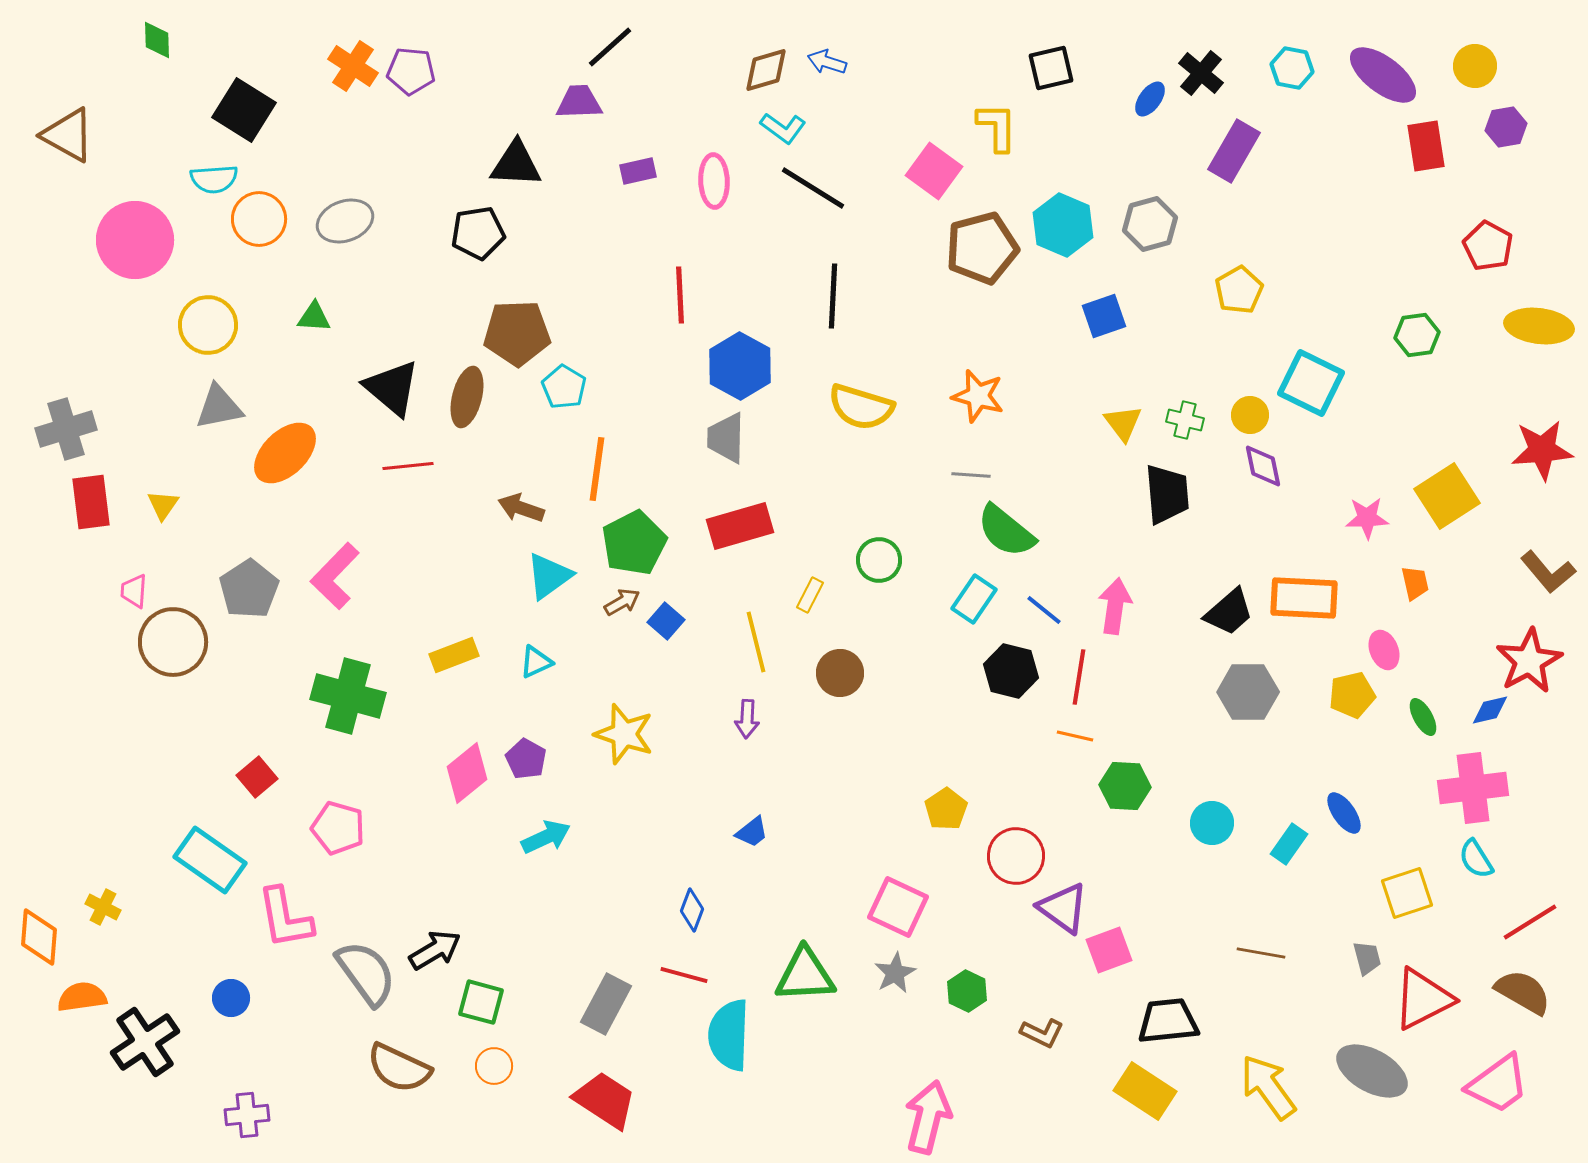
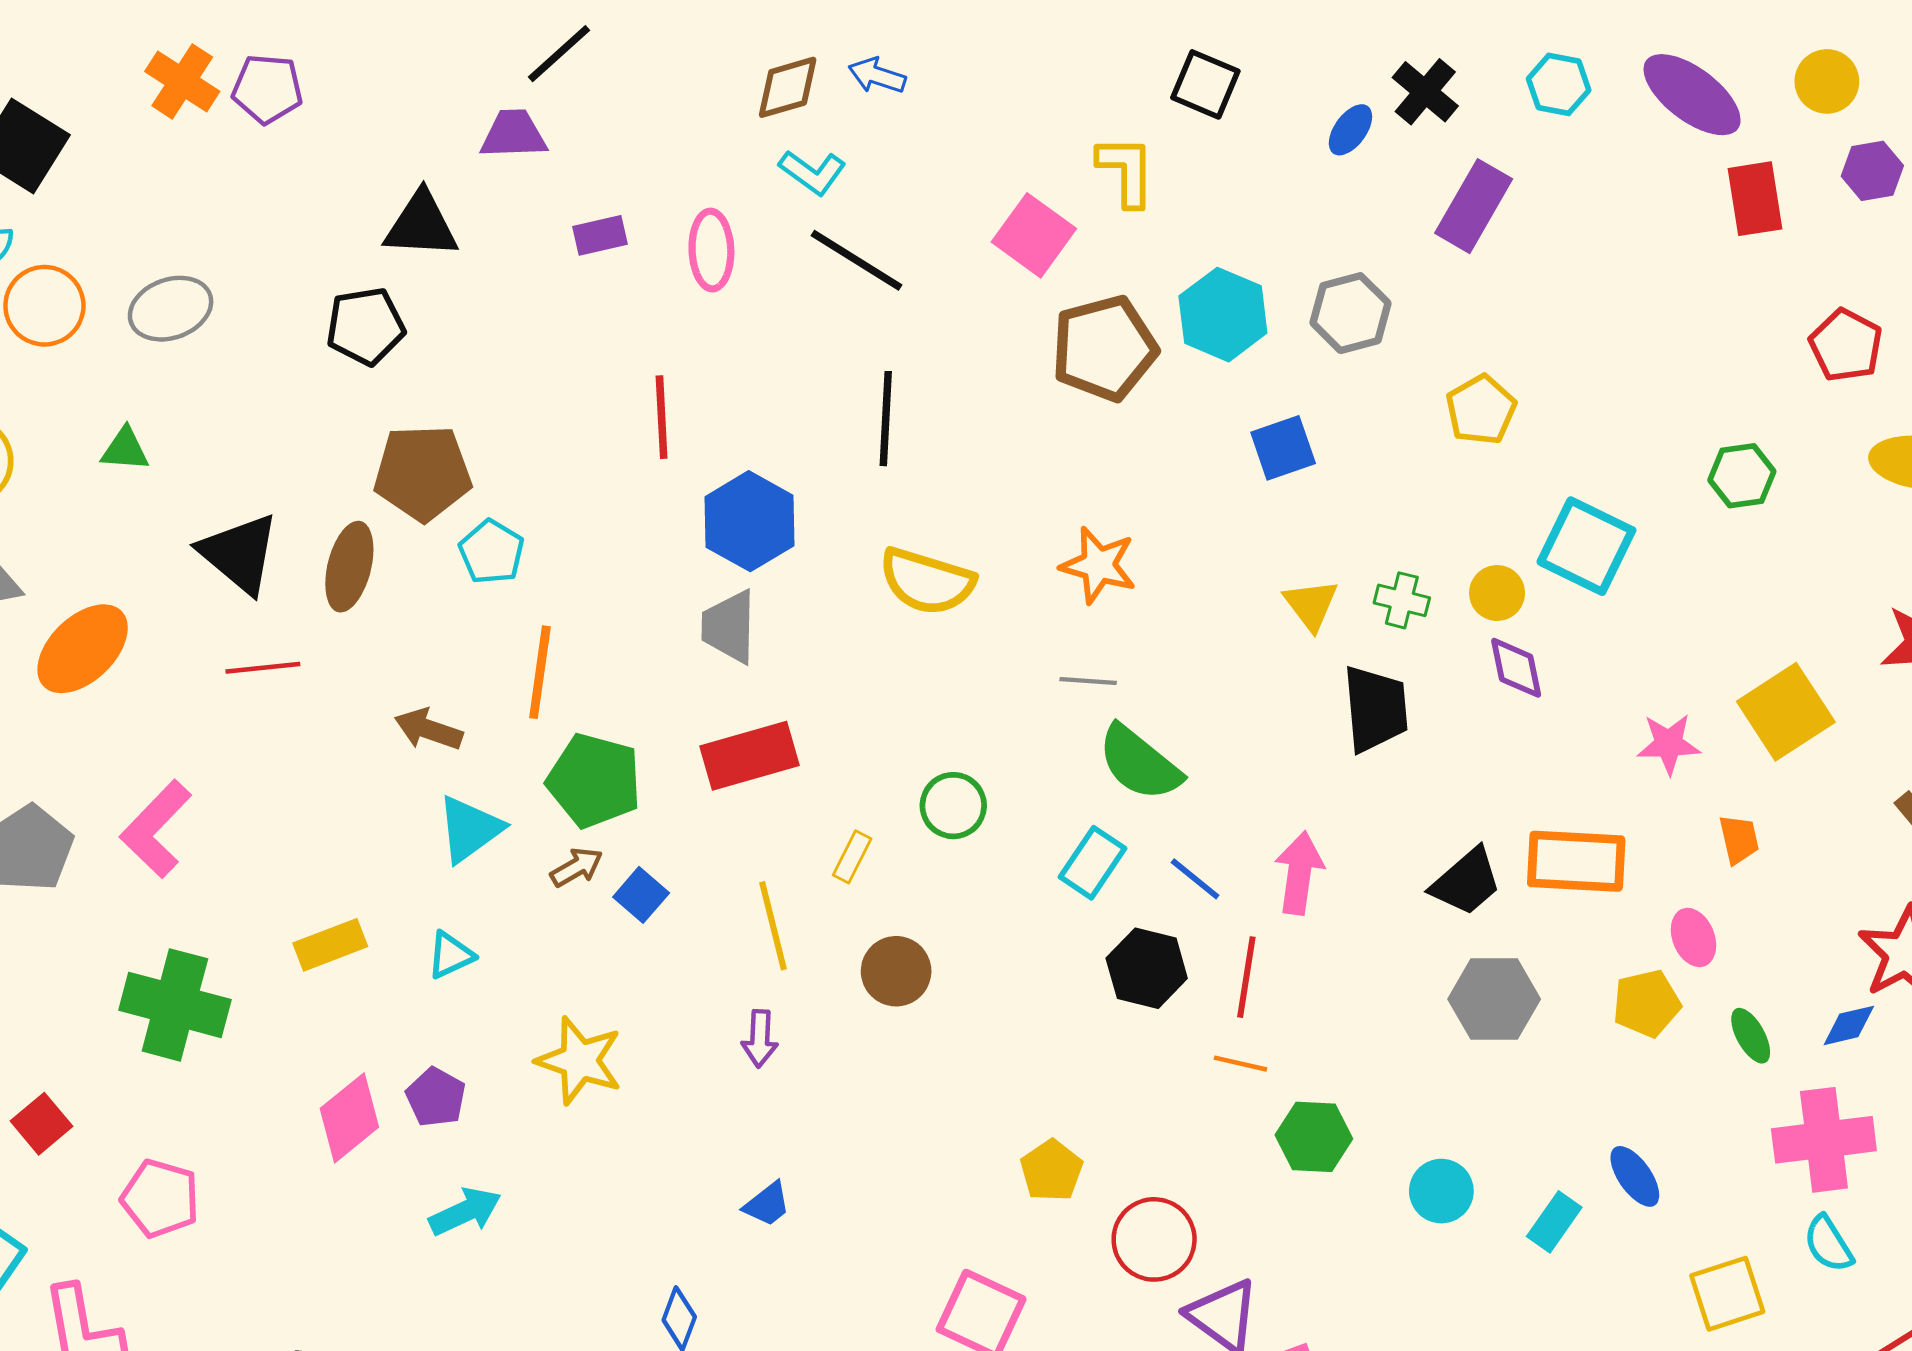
black square: (1051, 68) -> (1205, 84), turned 36
green pentagon: (634, 543) -> (594, 781), turned -30

